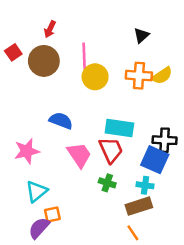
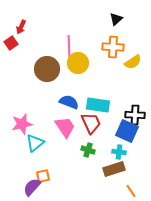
red arrow: (50, 29) -> (21, 27), moved
black triangle: (141, 35) -> (116, 19), moved
brown circle: (44, 61) -> (47, 69), moved
orange cross: (139, 76) -> (113, 47), moved
blue semicircle: (61, 121) -> (69, 102), moved
cyan triangle: (37, 191) -> (35, 143), moved
orange line: (133, 233) -> (131, 191), moved

